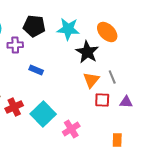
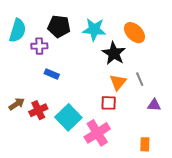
blue rectangle: (36, 70) -> (52, 74), moved
red square: (102, 100) -> (109, 103), moved
pink cross: (71, 129) -> (97, 133), size x1.4

